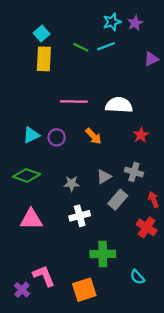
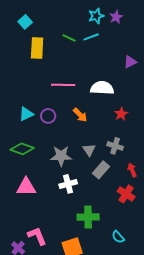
cyan square: (42, 33) -> (25, 22), moved
purple triangle: (151, 59) -> (130, 62), moved
gray triangle: (104, 177) -> (89, 150), turned -32
gray star: (72, 184) -> (61, 156), size x1.5

